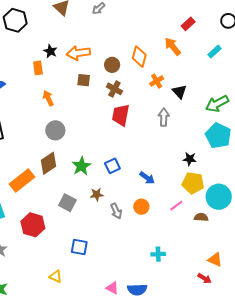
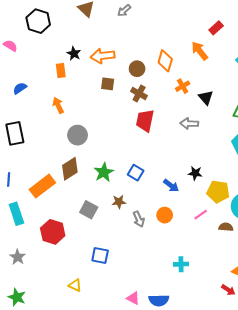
orange arrow: (48, 98) -> (58, 105), moved
gray arrow: (164, 117) -> (189, 123), turned -90
black star: (190, 159) -> (195, 173), moved
blue square: (112, 166) -> (136, 173), turned -35

